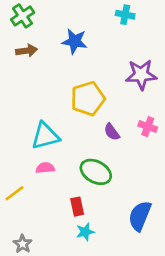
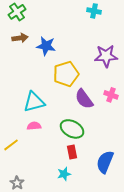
blue star: (75, 41) -> (46, 46), moved
purple semicircle: (112, 132) -> (84, 99), size x1.5
red rectangle: (77, 207) -> (72, 152), moved

